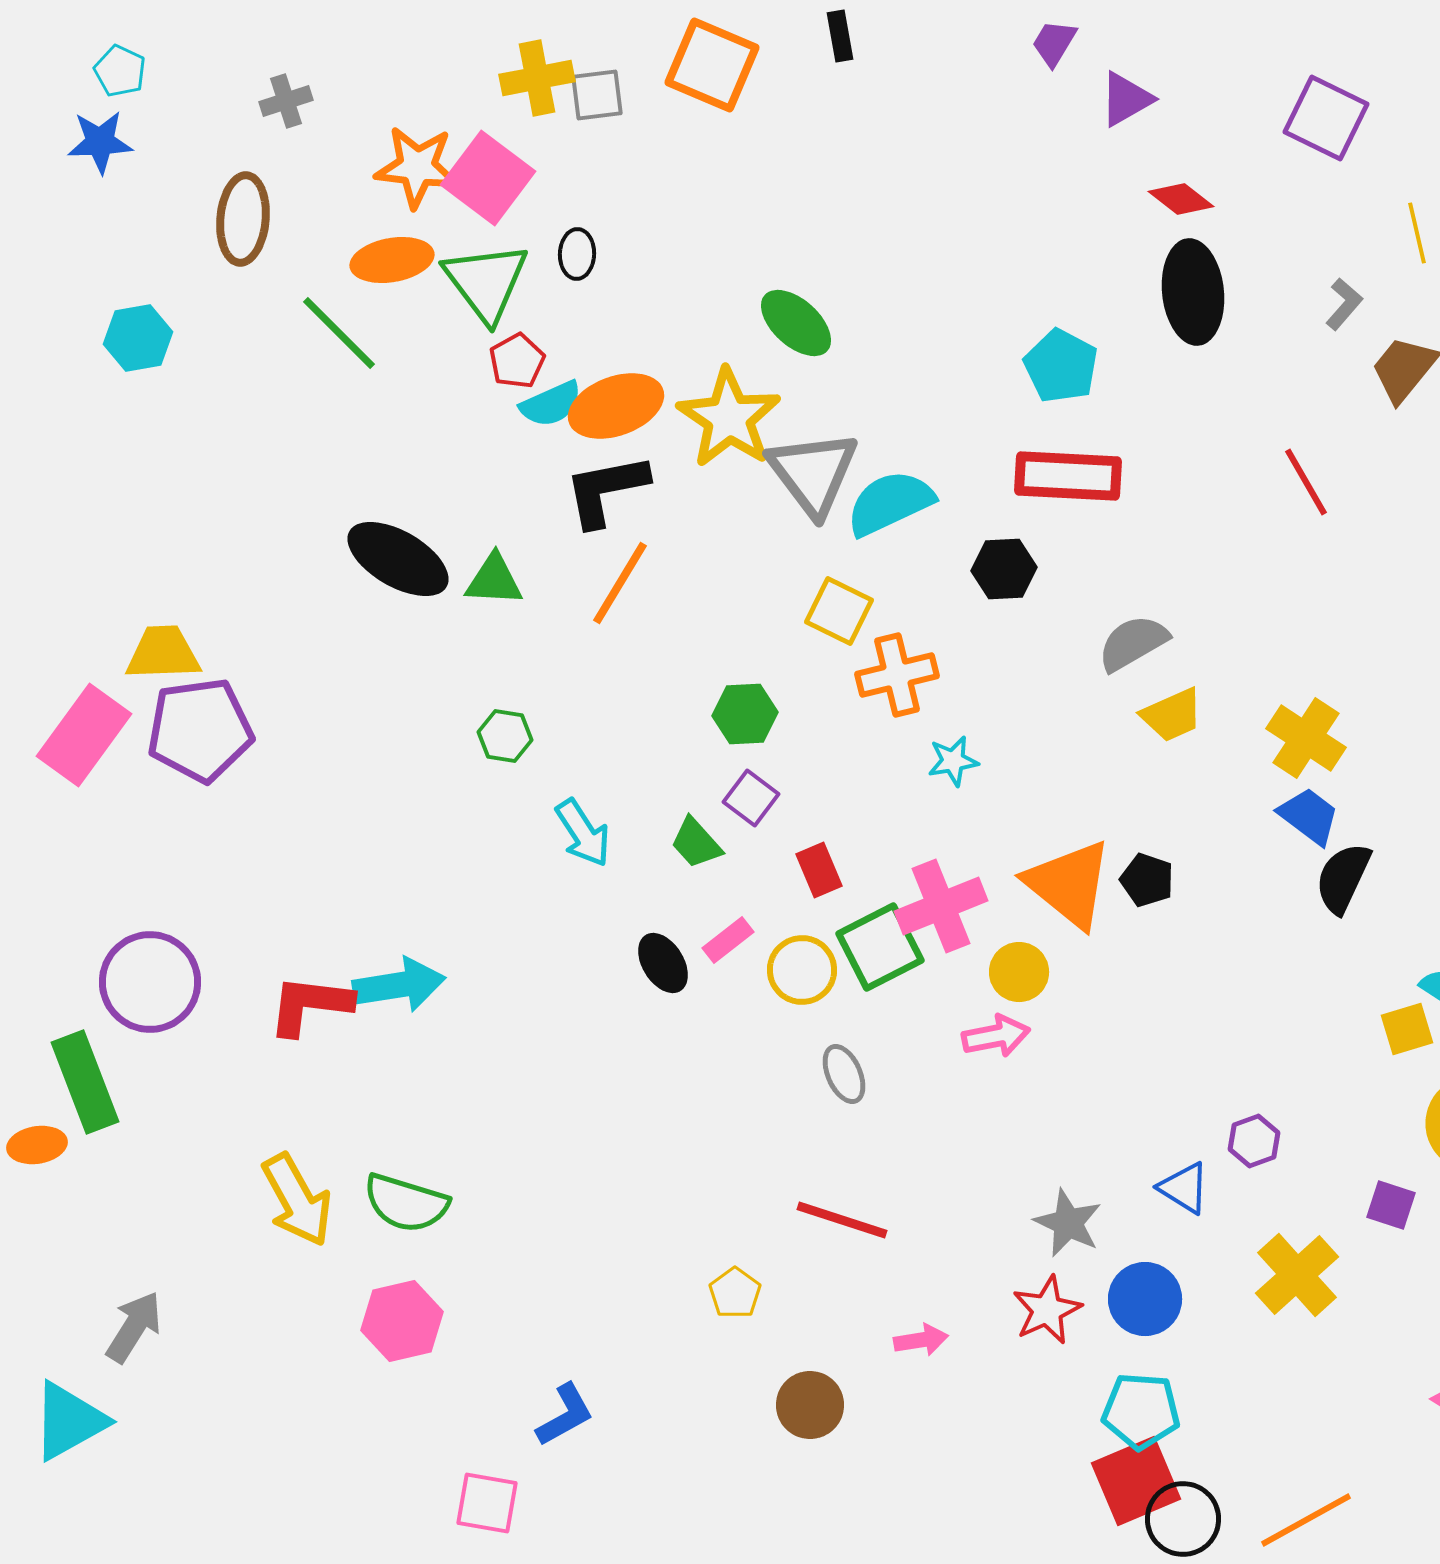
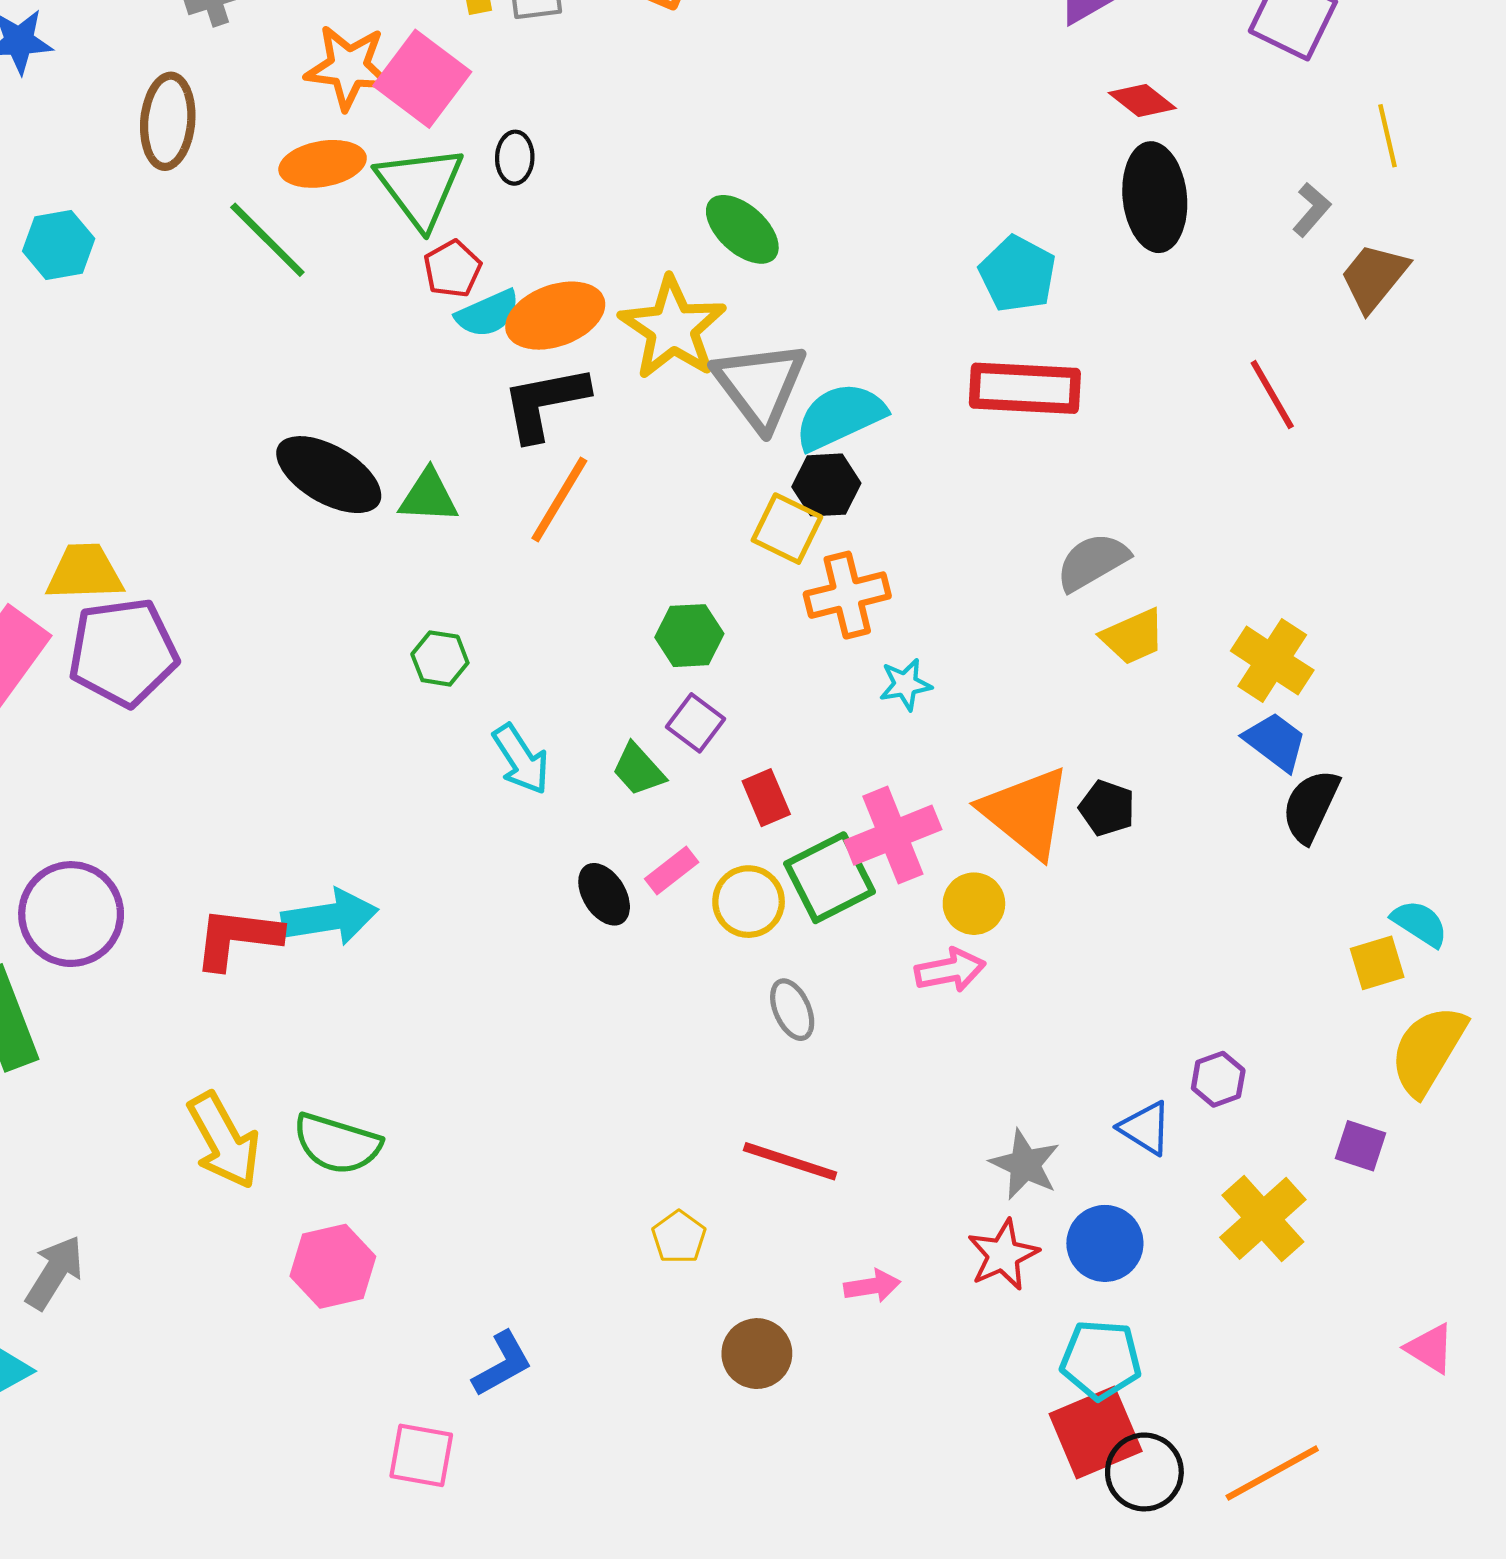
black hexagon: (1004, 569) -> (826, 485), moved

